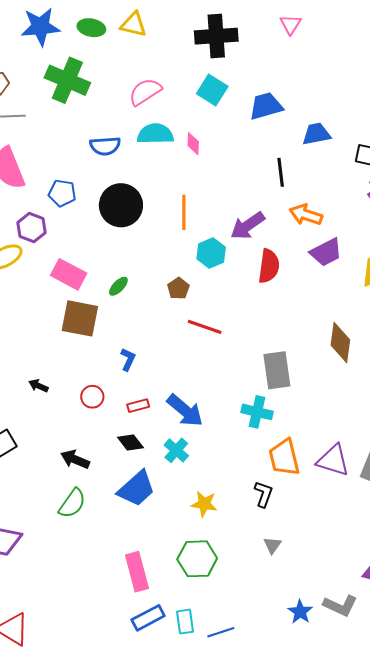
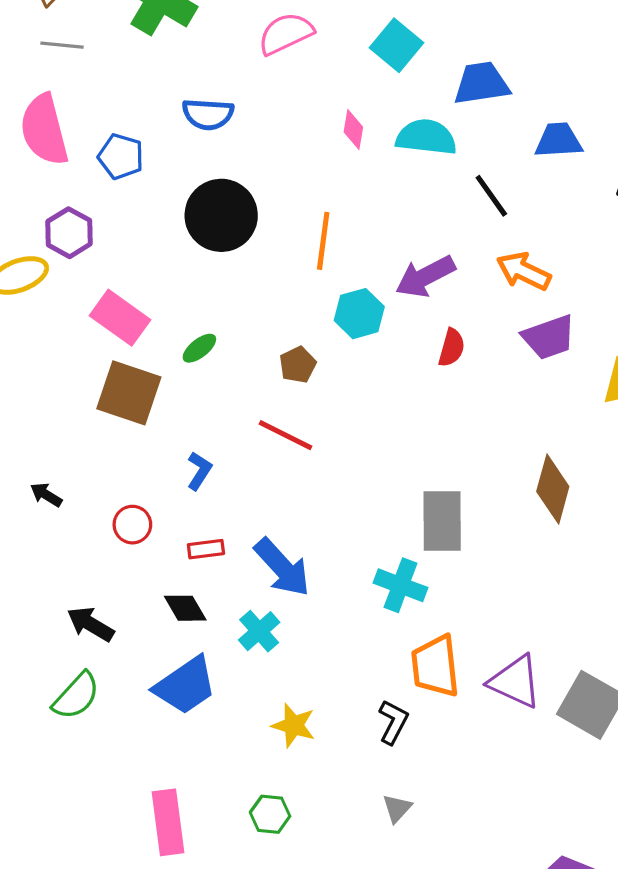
cyan semicircle: (155, 134) -> (426, 137), moved
black line: (281, 172) -> (491, 196), turned -36
blue pentagon: (62, 193) -> (121, 156), moved
red semicircle: (269, 266) -> (452, 348), size x0.7
red line: (205, 327) -> (285, 435), moved
green hexagon: (197, 559) -> (270, 814), size x0.6

